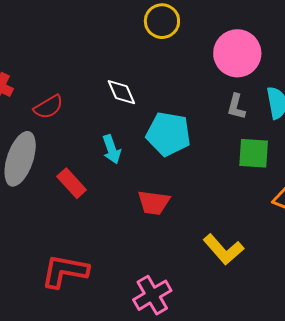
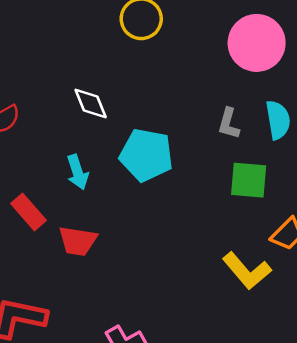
pink circle: (237, 53) -> (257, 43), moved
red trapezoid: (154, 203) -> (78, 241), moved
yellow L-shape: (223, 249) -> (247, 271), moved

